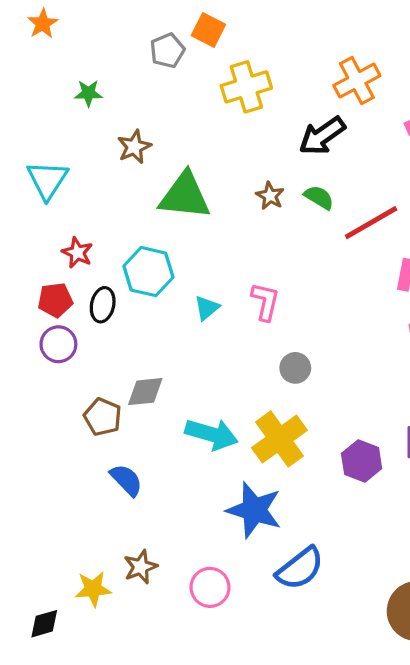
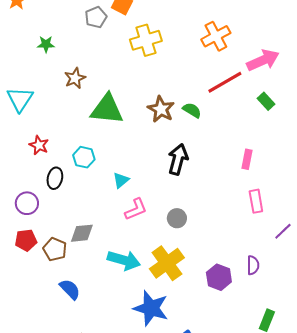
black arrow: (322, 136) -> (178, 159), moved, turned 140
brown star: (270, 196) -> (161, 109), size x1.5
red line: (371, 223) -> (225, 82), moved
cyan hexagon: (148, 272) -> (84, 157), size x0.7
red pentagon: (55, 300) -> (26, 240), moved
pink L-shape: (265, 302) -> (136, 209), moved, turned 55

